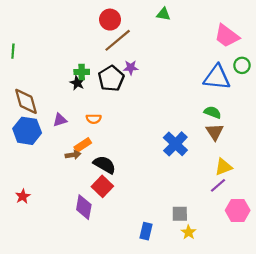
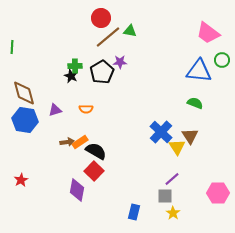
green triangle: (163, 14) -> (130, 31), moved
brown triangle: (215, 132) -> (190, 136), moved
orange rectangle: (83, 145) -> (80, 142), moved
yellow triangle: (223, 167) -> (177, 147), moved, turned -42
purple line: (218, 185) -> (172, 179), moved

